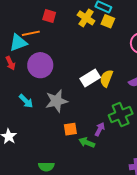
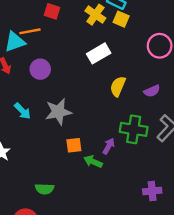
purple circle: (40, 65) -> (40, 69), size x0.7
white rectangle: (90, 78) -> (99, 53), moved
green cross: (121, 114) -> (134, 129), turned 30

